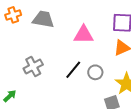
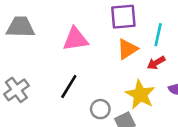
gray circle: (95, 72) -> (100, 109), moved

